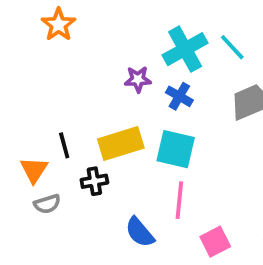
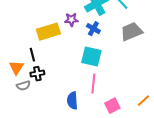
yellow rectangle: (121, 143) -> (48, 32), moved
black cross: (94, 181) -> (37, 74), moved
blue semicircle: (140, 232) -> (72, 101), turned 36

